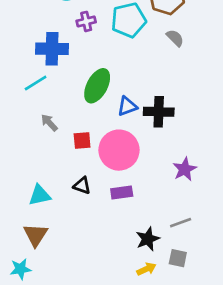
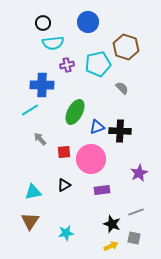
gray semicircle: (175, 38) -> (122, 88), moved
black triangle: (82, 186) -> (64, 185), turned -48
purple rectangle: (122, 192) -> (102, 190), moved
black star: (148, 239) -> (112, 224), turned -30
cyan star: (21, 269) -> (66, 233), moved

